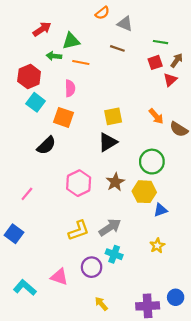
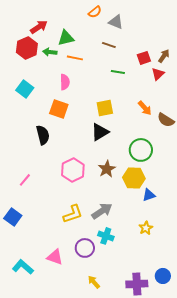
green line: (160, 42) -> (118, 72), moved
red hexagon: (29, 76) -> (27, 48), moved
cyan square: (36, 102) -> (25, 89), moved
black semicircle: (46, 145) -> (43, 135), turned -60

